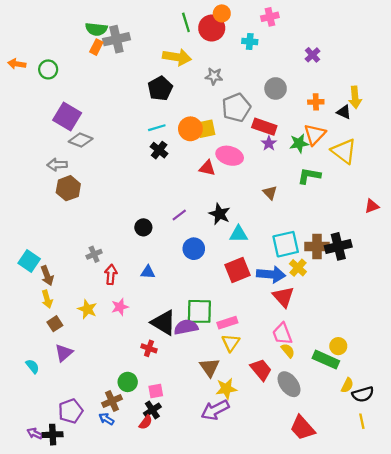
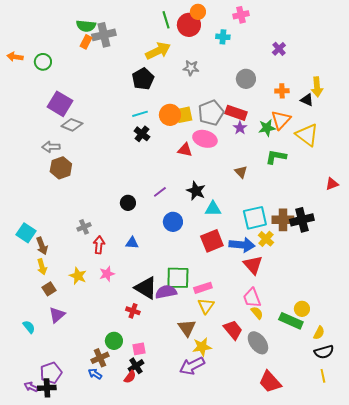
yellow arrow: (177, 57) -> (158, 51), turned -35
gray pentagon: (236, 108) -> (211, 113), moved
yellow semicircle: (347, 385) -> (319, 333), moved
purple pentagon: (71, 411) -> (51, 373), moved

